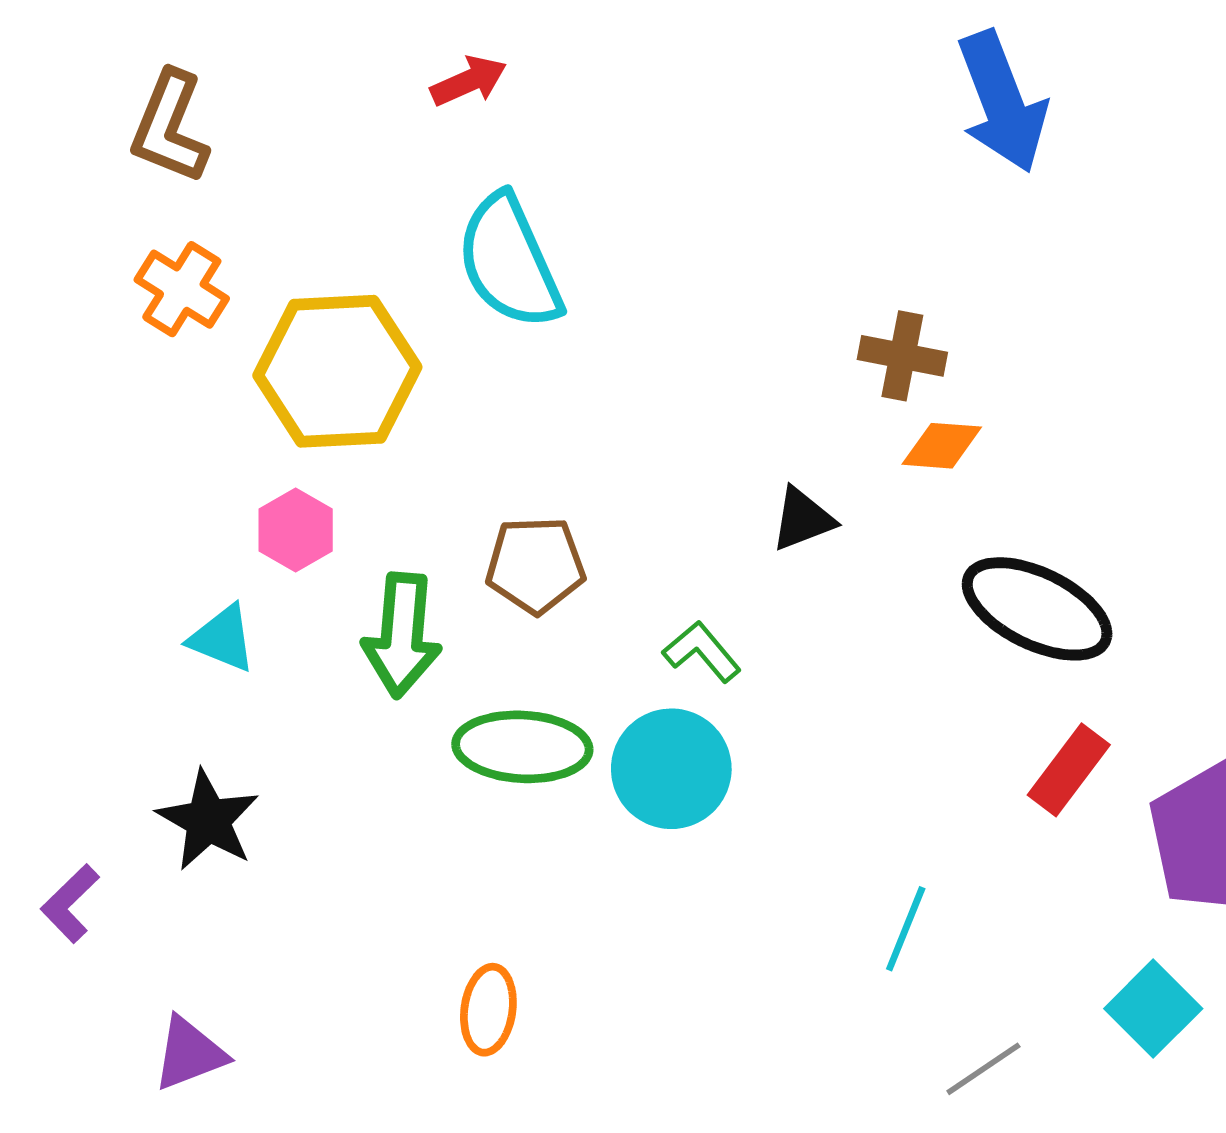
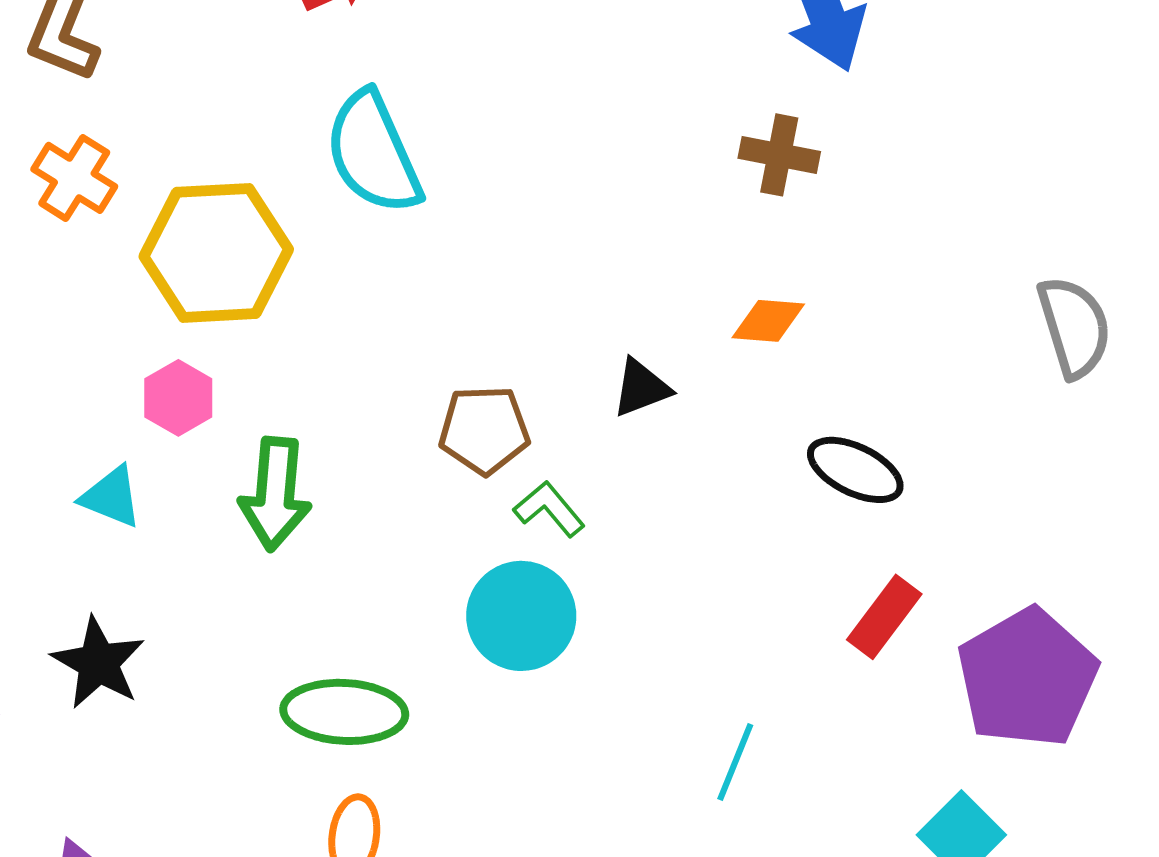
brown cross: (902, 356) -> (779, 155), moved
brown pentagon: (535, 565) -> (484, 430), moved
black ellipse: (1037, 609) -> (855, 470), size x0.7
green ellipse: (522, 747) -> (344, 712), moved

